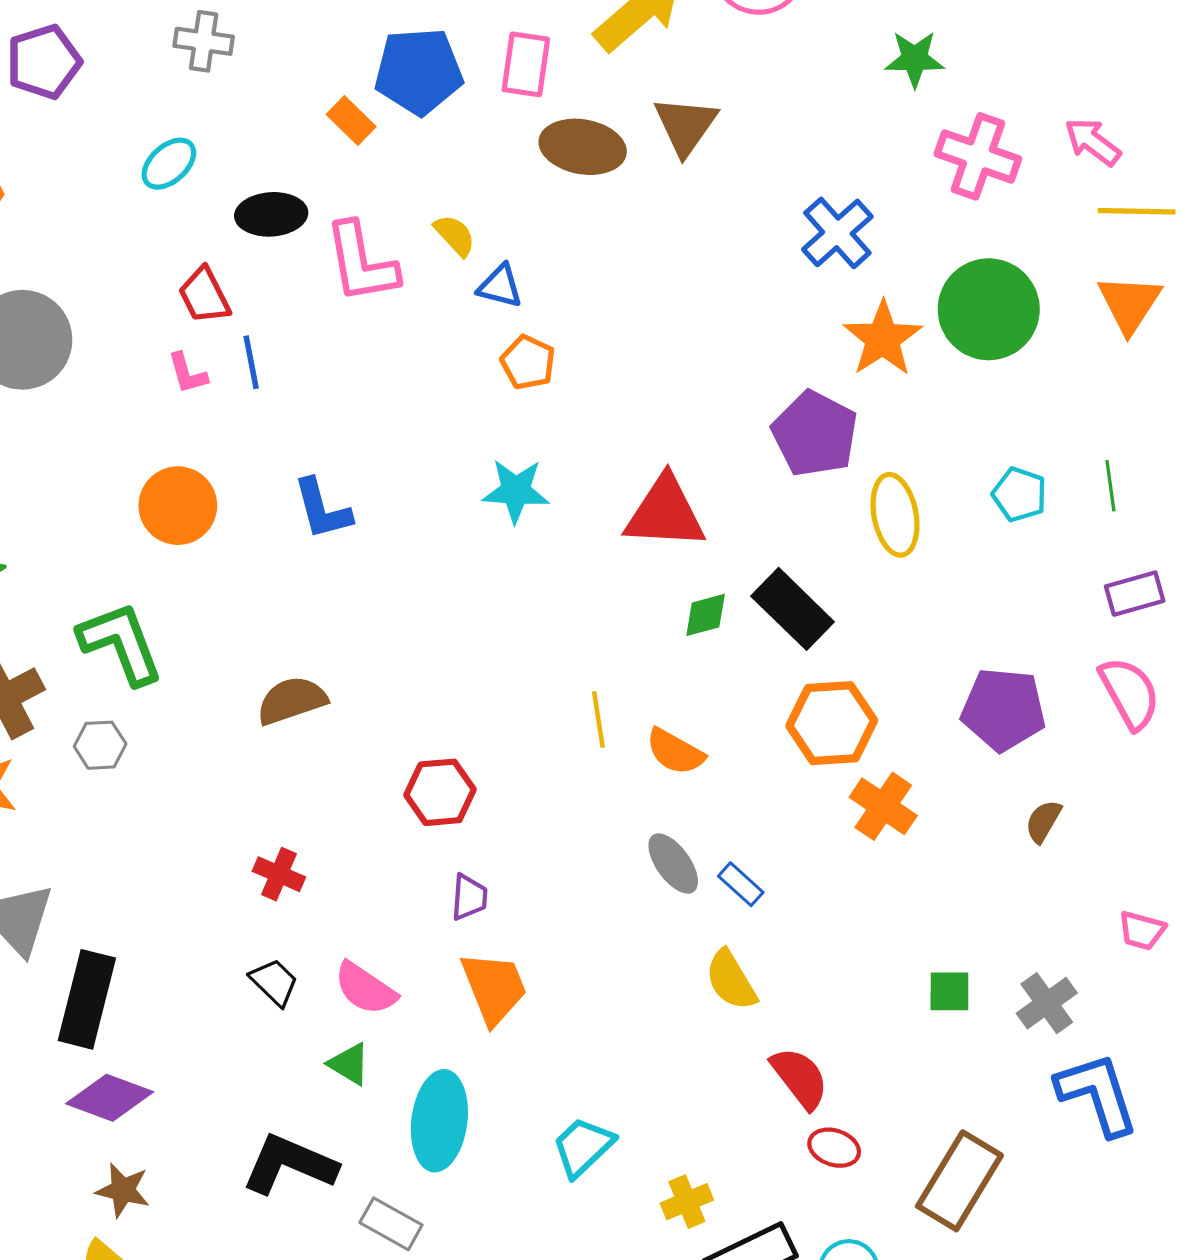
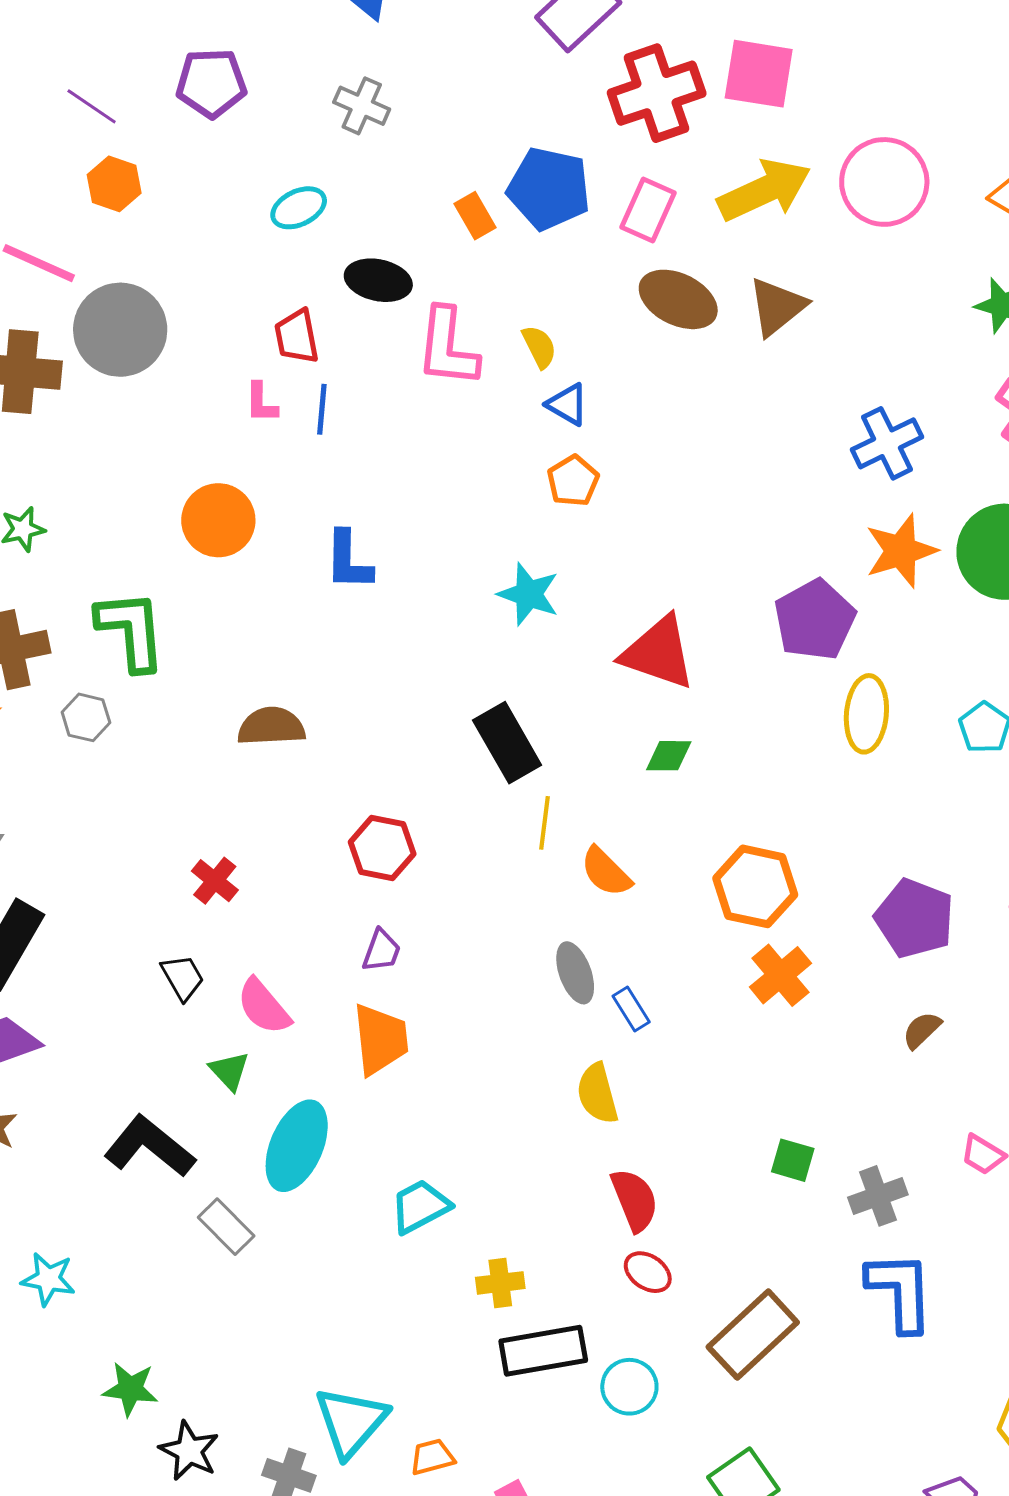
black rectangle: (793, 609) -> (507, 743), moved

